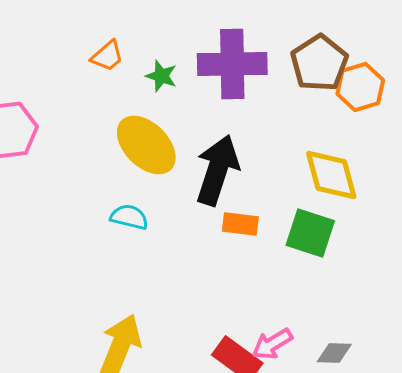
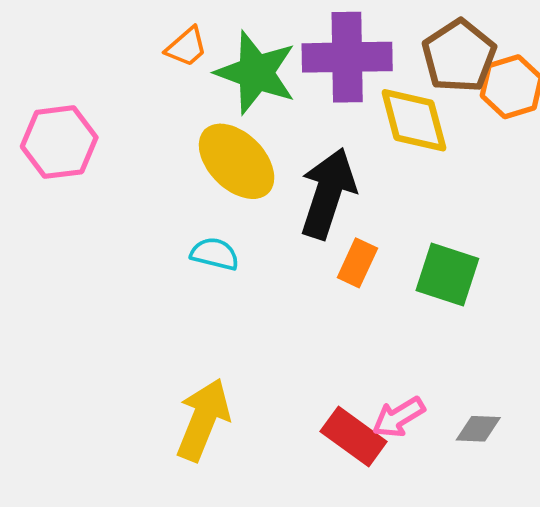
green star: (161, 76) -> (256, 73), size x2.0
yellow diamond: (331, 175) -> (414, 120), moved
orange rectangle: (240, 224) -> (357, 263), turned -72

